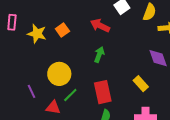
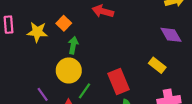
green arrow: (99, 55) -> (73, 45), moved

